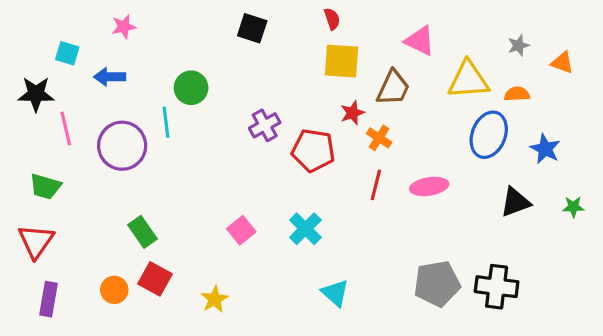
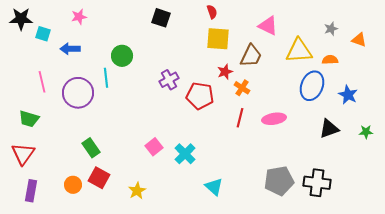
black star: (36, 94) -> (21, 19), moved
cyan cross: (305, 229) -> (185, 154), moved

